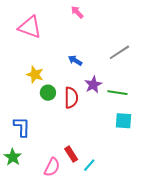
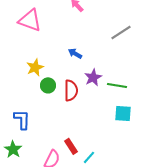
gray line: (119, 52) -> (121, 32), moved
yellow star: (35, 75) -> (35, 67), turned 30

